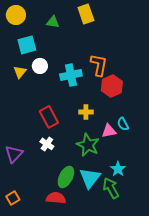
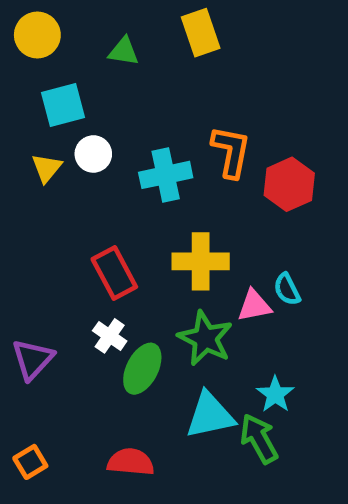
red hexagon: (112, 86) -> (289, 184), moved
yellow cross: (86, 112) -> (201, 261), size x1.6
green ellipse: (66, 177) -> (142, 369), moved
cyan triangle: (90, 178) -> (210, 415), turned 40

